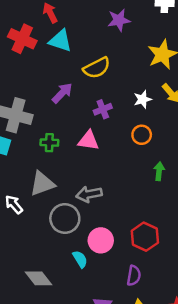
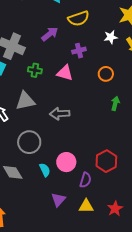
white star: (143, 99) -> (111, 37), moved
gray circle: (65, 218) -> (29, 142), moved
red hexagon: (145, 237) -> (106, 161), moved
pink circle: (101, 240) -> (66, 162), moved
cyan semicircle: (80, 259) -> (45, 170), moved

